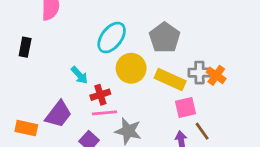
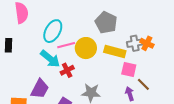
cyan ellipse: (112, 38) -> (53, 31), moved
cyan arrow: (79, 75) -> (50, 59), size x1.5
pink square: (185, 107) -> (129, 69), turned 35
pink line: (104, 113) -> (66, 45), moved

